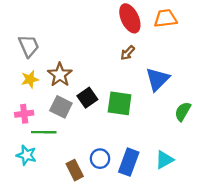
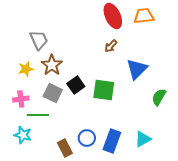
gray trapezoid: (29, 46) -> (39, 40), moved

